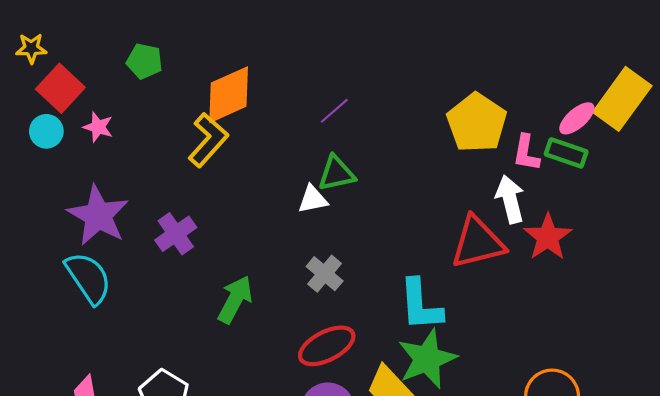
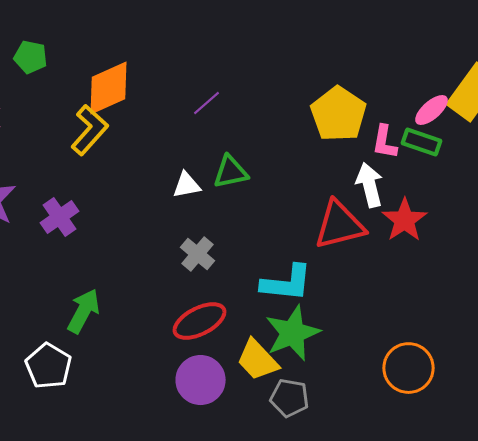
green triangle: (336, 173) -> (230, 172), moved
green arrow: (235, 300) -> (84, 311), moved
cyan L-shape: (421, 305) -> (286, 283), turned -80

